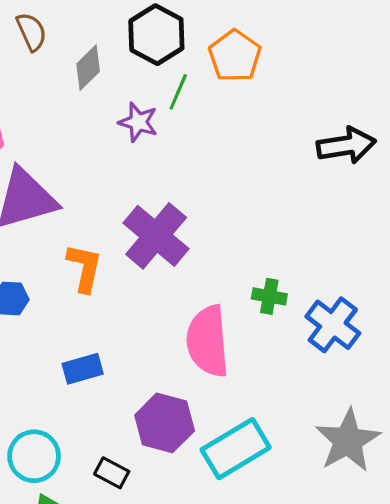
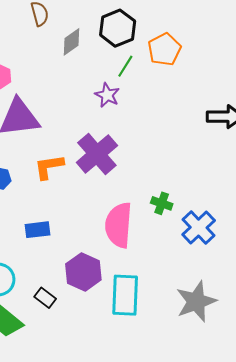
purple star: (138, 122) -> (107, 95), moved
orange L-shape: (84, 268) -> (49, 167), turned -120
cyan rectangle: (236, 449) -> (125, 295), turned -66

